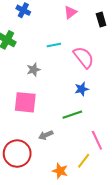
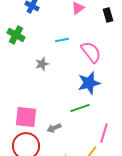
blue star: (82, 89) -> (89, 83), size x1.6
pink square: (25, 102) -> (26, 117), moved
pink line: (97, 140) -> (104, 133), turned 42

